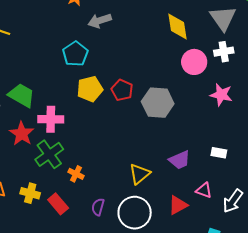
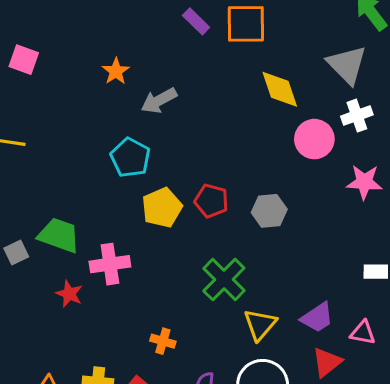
gray hexagon: (158, 103) -> (269, 211), size x0.7
red star: (22, 134) -> (69, 294), size x0.7
green cross: (49, 154) -> (224, 280), moved
purple trapezoid: (180, 160) -> (317, 318), moved

